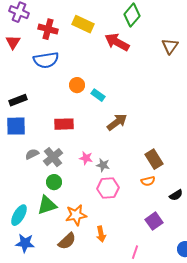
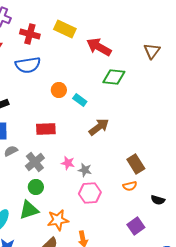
green diamond: (132, 15) -> (114, 77), moved, turned 55
gray semicircle: (32, 154) -> (11, 151), moved
black semicircle: (176, 195) -> (158, 200), turned 48

